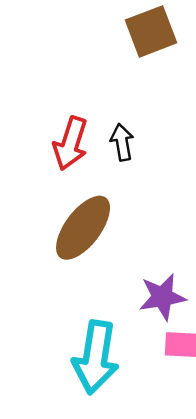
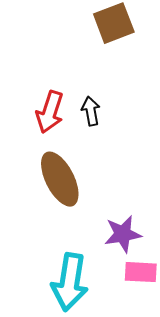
brown ellipse: (83, 228) -> (60, 179), turned -64

